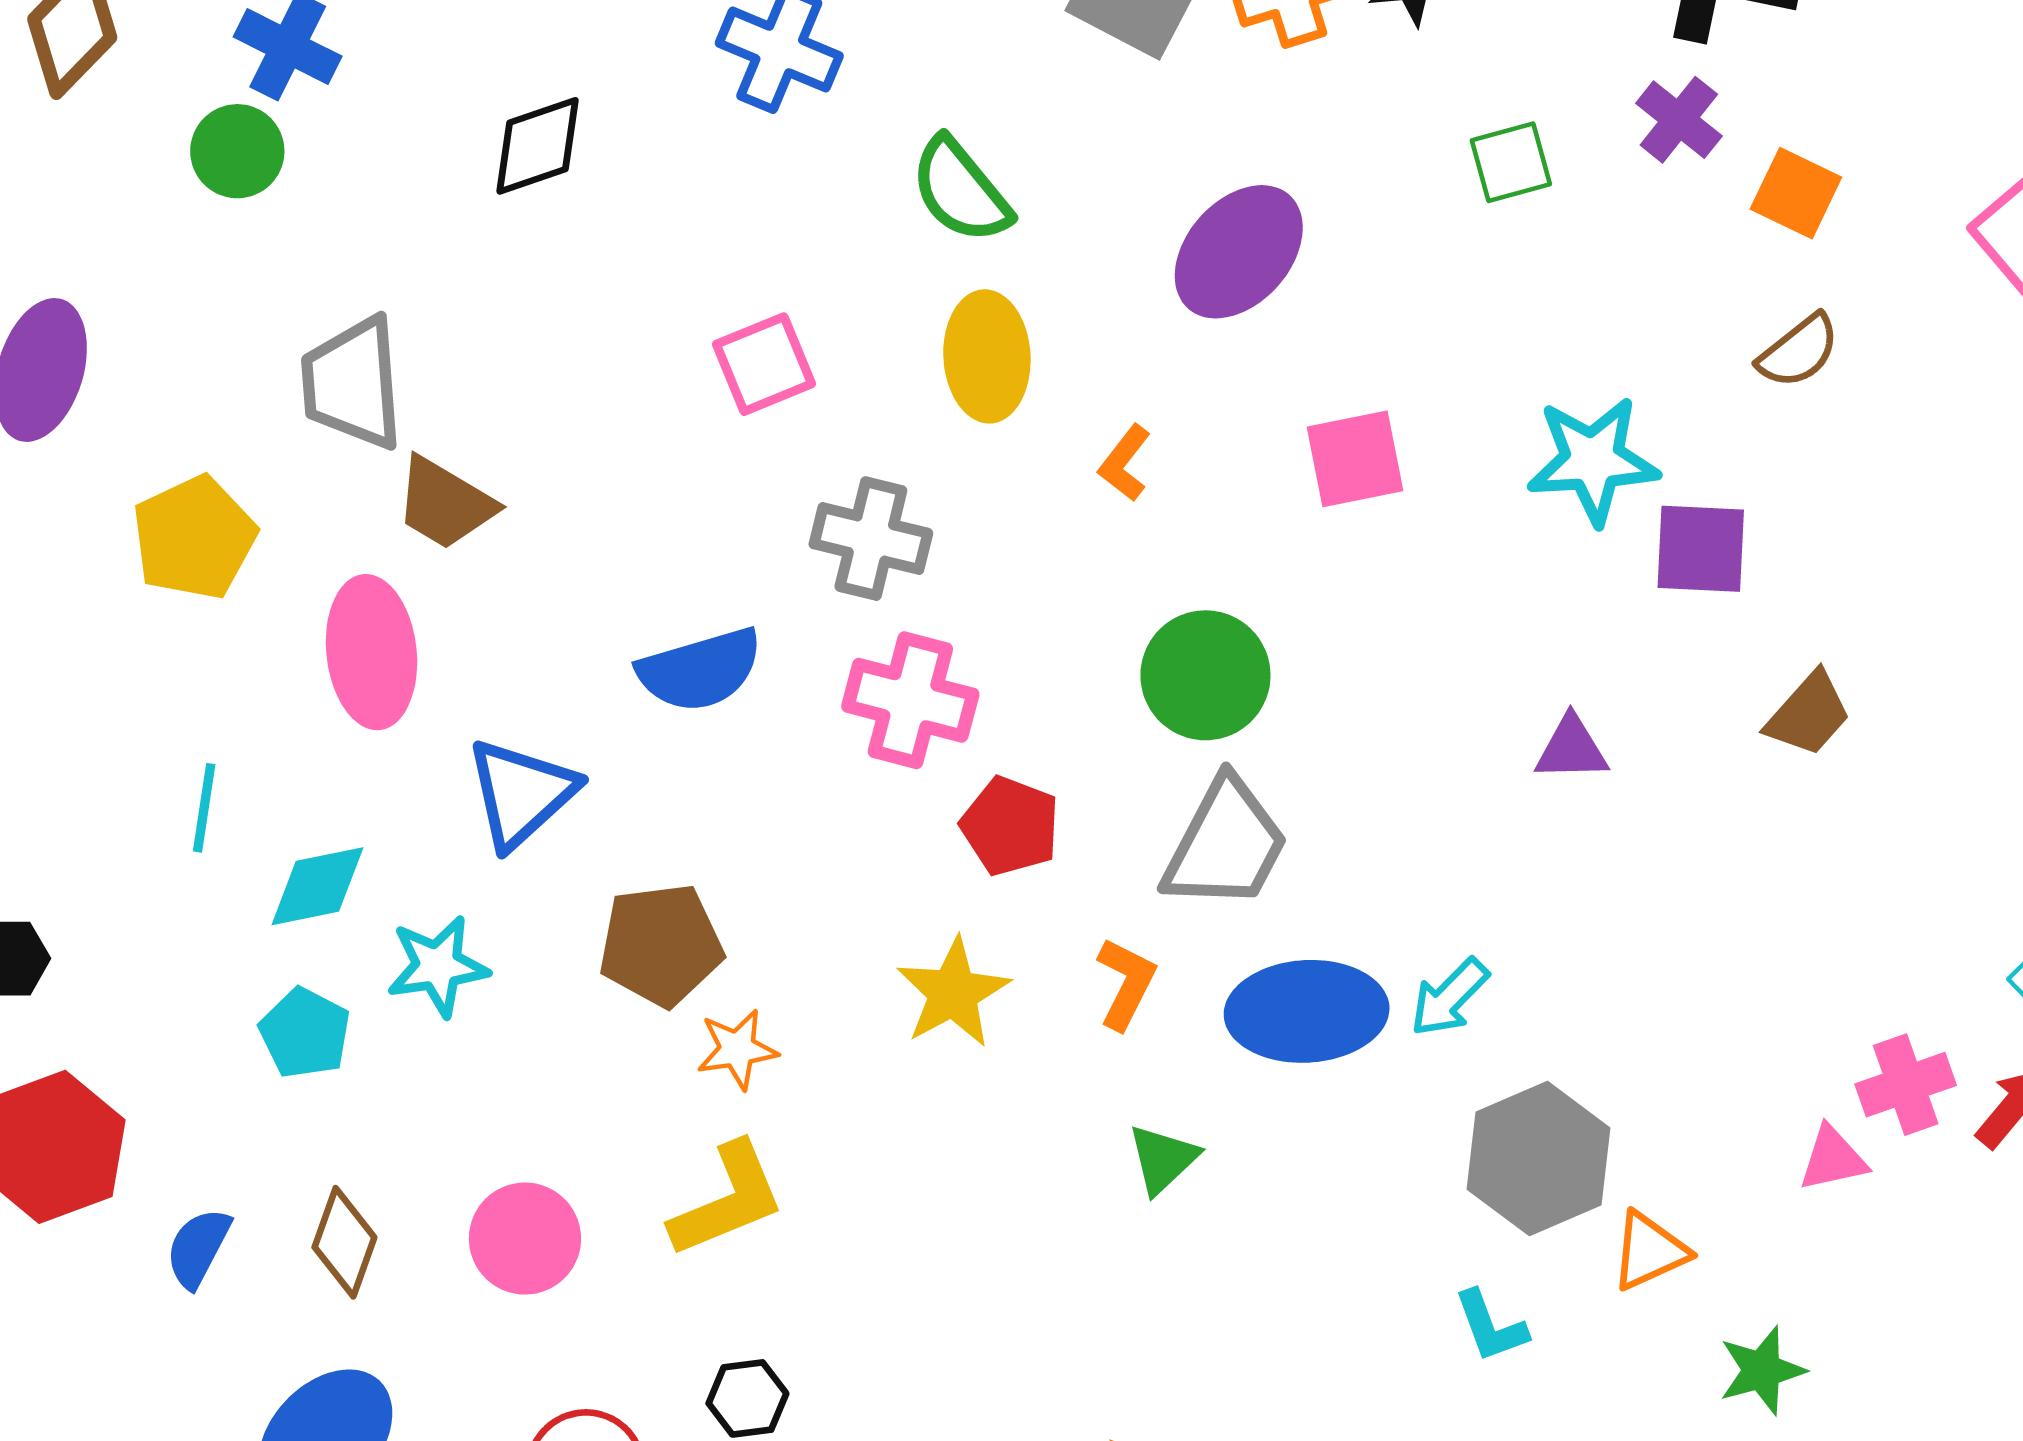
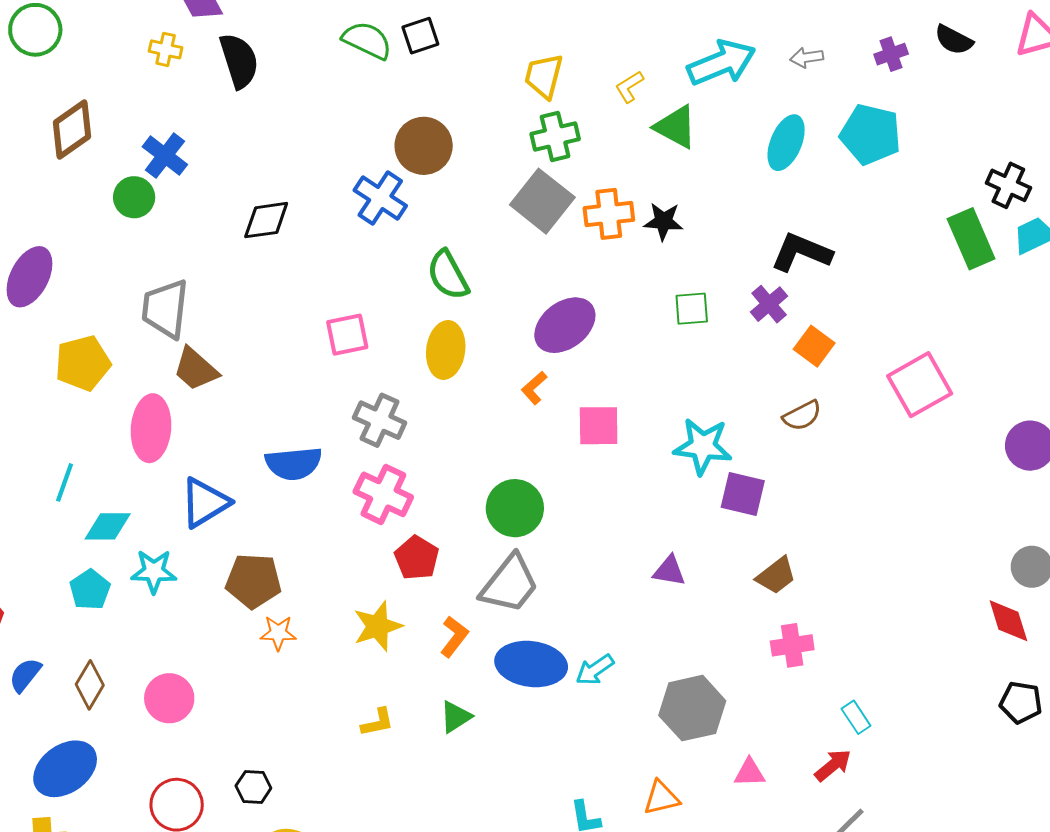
orange L-shape: (1125, 463) -> (534, 388), moved
pink cross: (1906, 1085) -> (792, 645), moved
gray hexagon: (1539, 1159) -> (692, 708), moved
yellow L-shape: (728, 1200) -> (377, 722), moved, size x0.6

